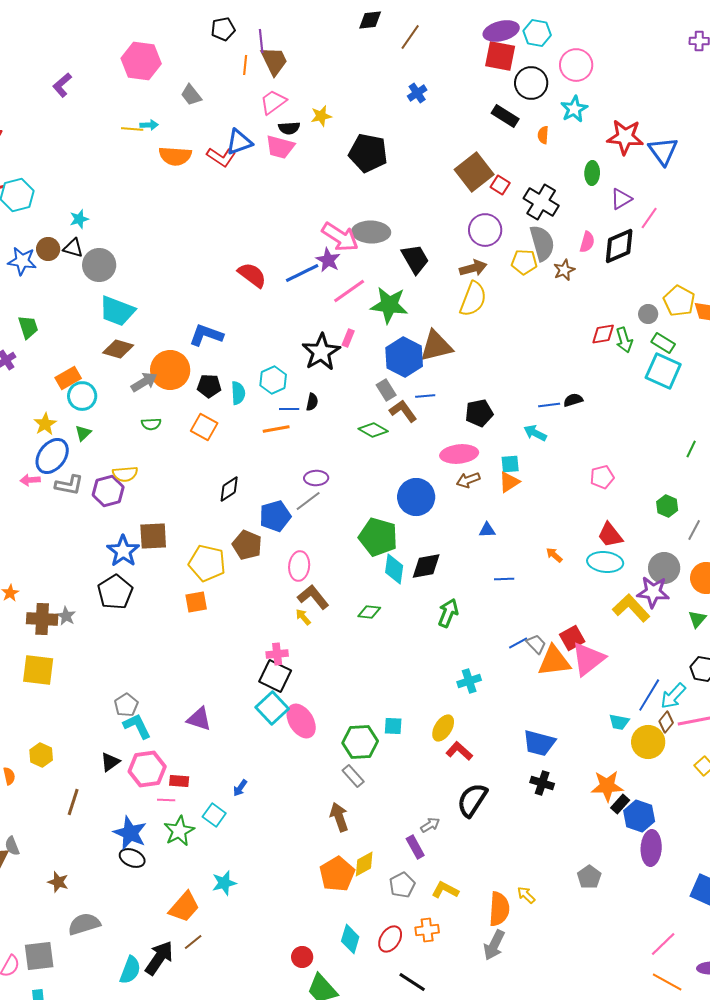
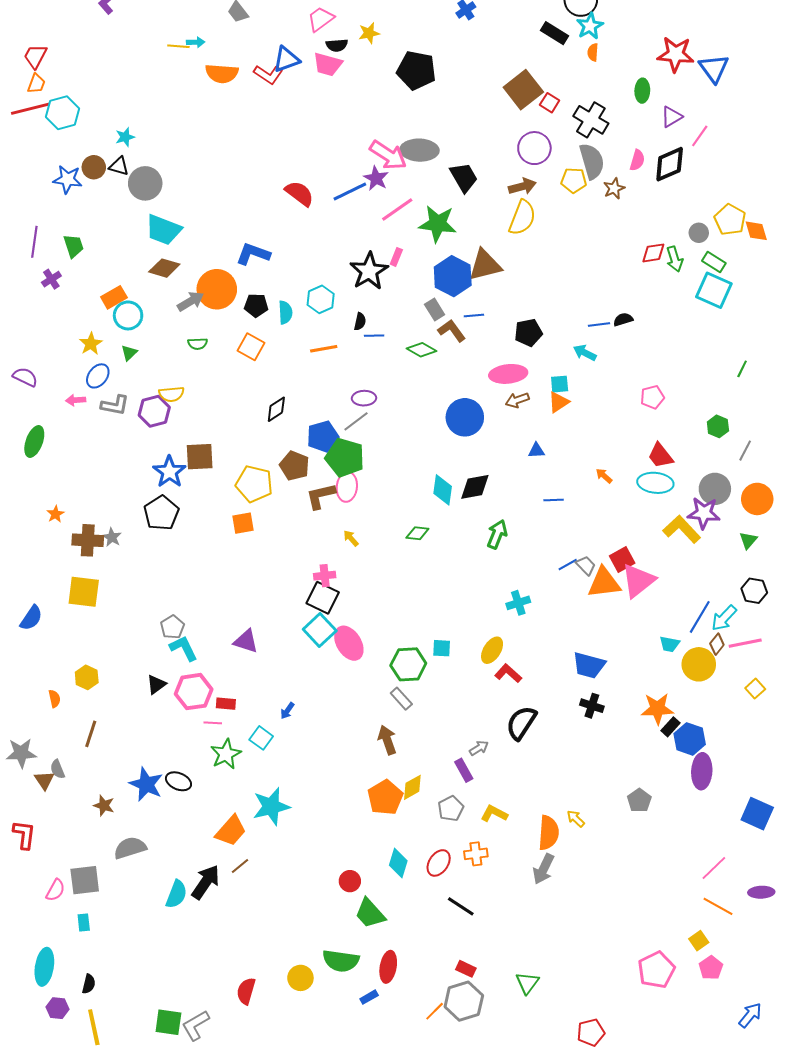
cyan star: (574, 109) -> (590, 26), moved
blue line: (289, 409) -> (374, 336), moved
blue ellipse: (52, 456) -> (98, 376), size x0.7
green pentagon: (378, 537) -> (345, 458), moved
brown L-shape: (313, 597) -> (321, 496), moved, turned -64
brown line: (73, 802) -> (91, 734), moved
blue star: (130, 833) -> (146, 784), moved
cyan star: (224, 883) -> (271, 806), size x1.5

